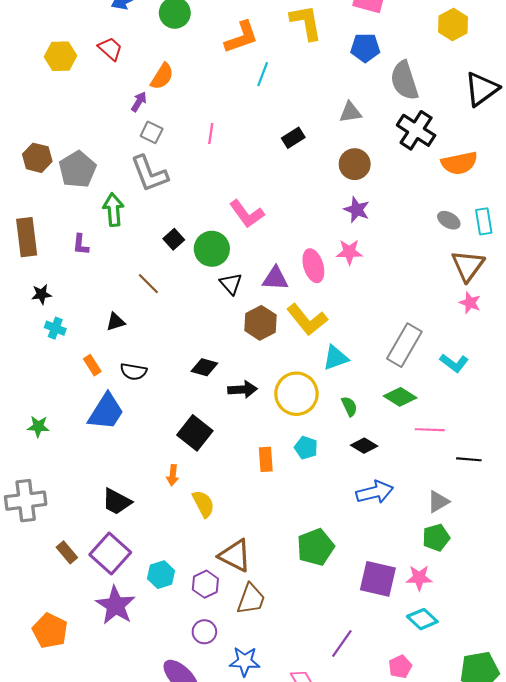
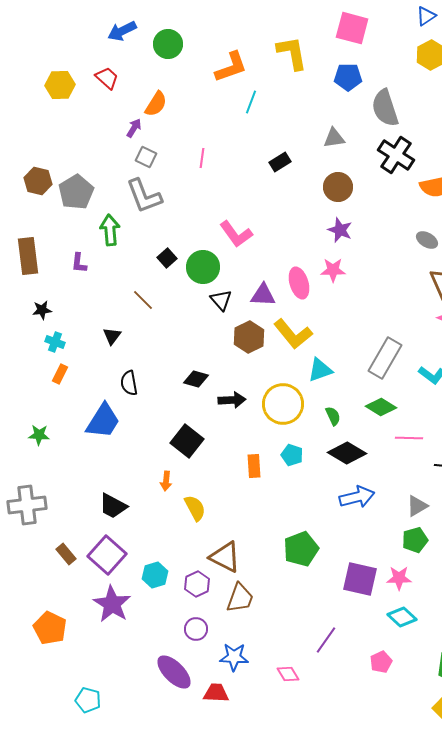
black triangle: (116, 322) -> (112, 336), turned -36
orange rectangle: (92, 365) -> (60, 374), moved, turned 60
black semicircle: (134, 372) -> (129, 383), turned 70
black diamond: (364, 446) -> (347, 453), size x1.5

